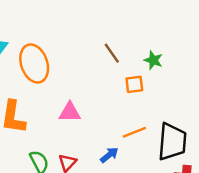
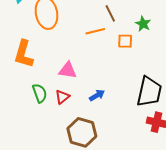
pink triangle: (70, 112) -> (68, 70), moved
orange line: (134, 132) -> (95, 31), moved

